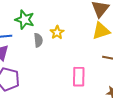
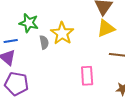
yellow star: (57, 32) -> (62, 33), size x1.6

